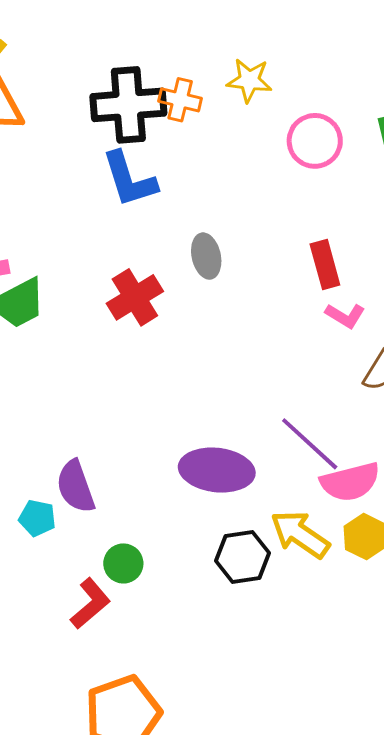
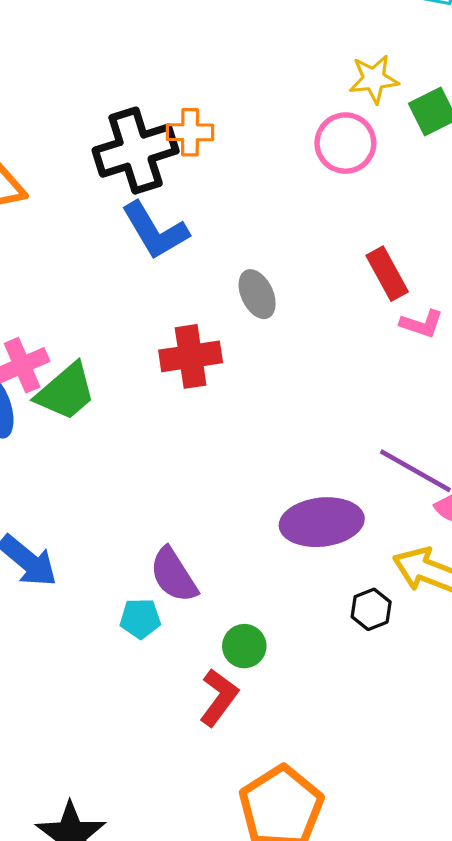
yellow star: (249, 80) -> (374, 79), moved
red cross: (135, 297) -> (191, 356), turned 36
black hexagon: (243, 557) -> (371, 609), size x0.7

